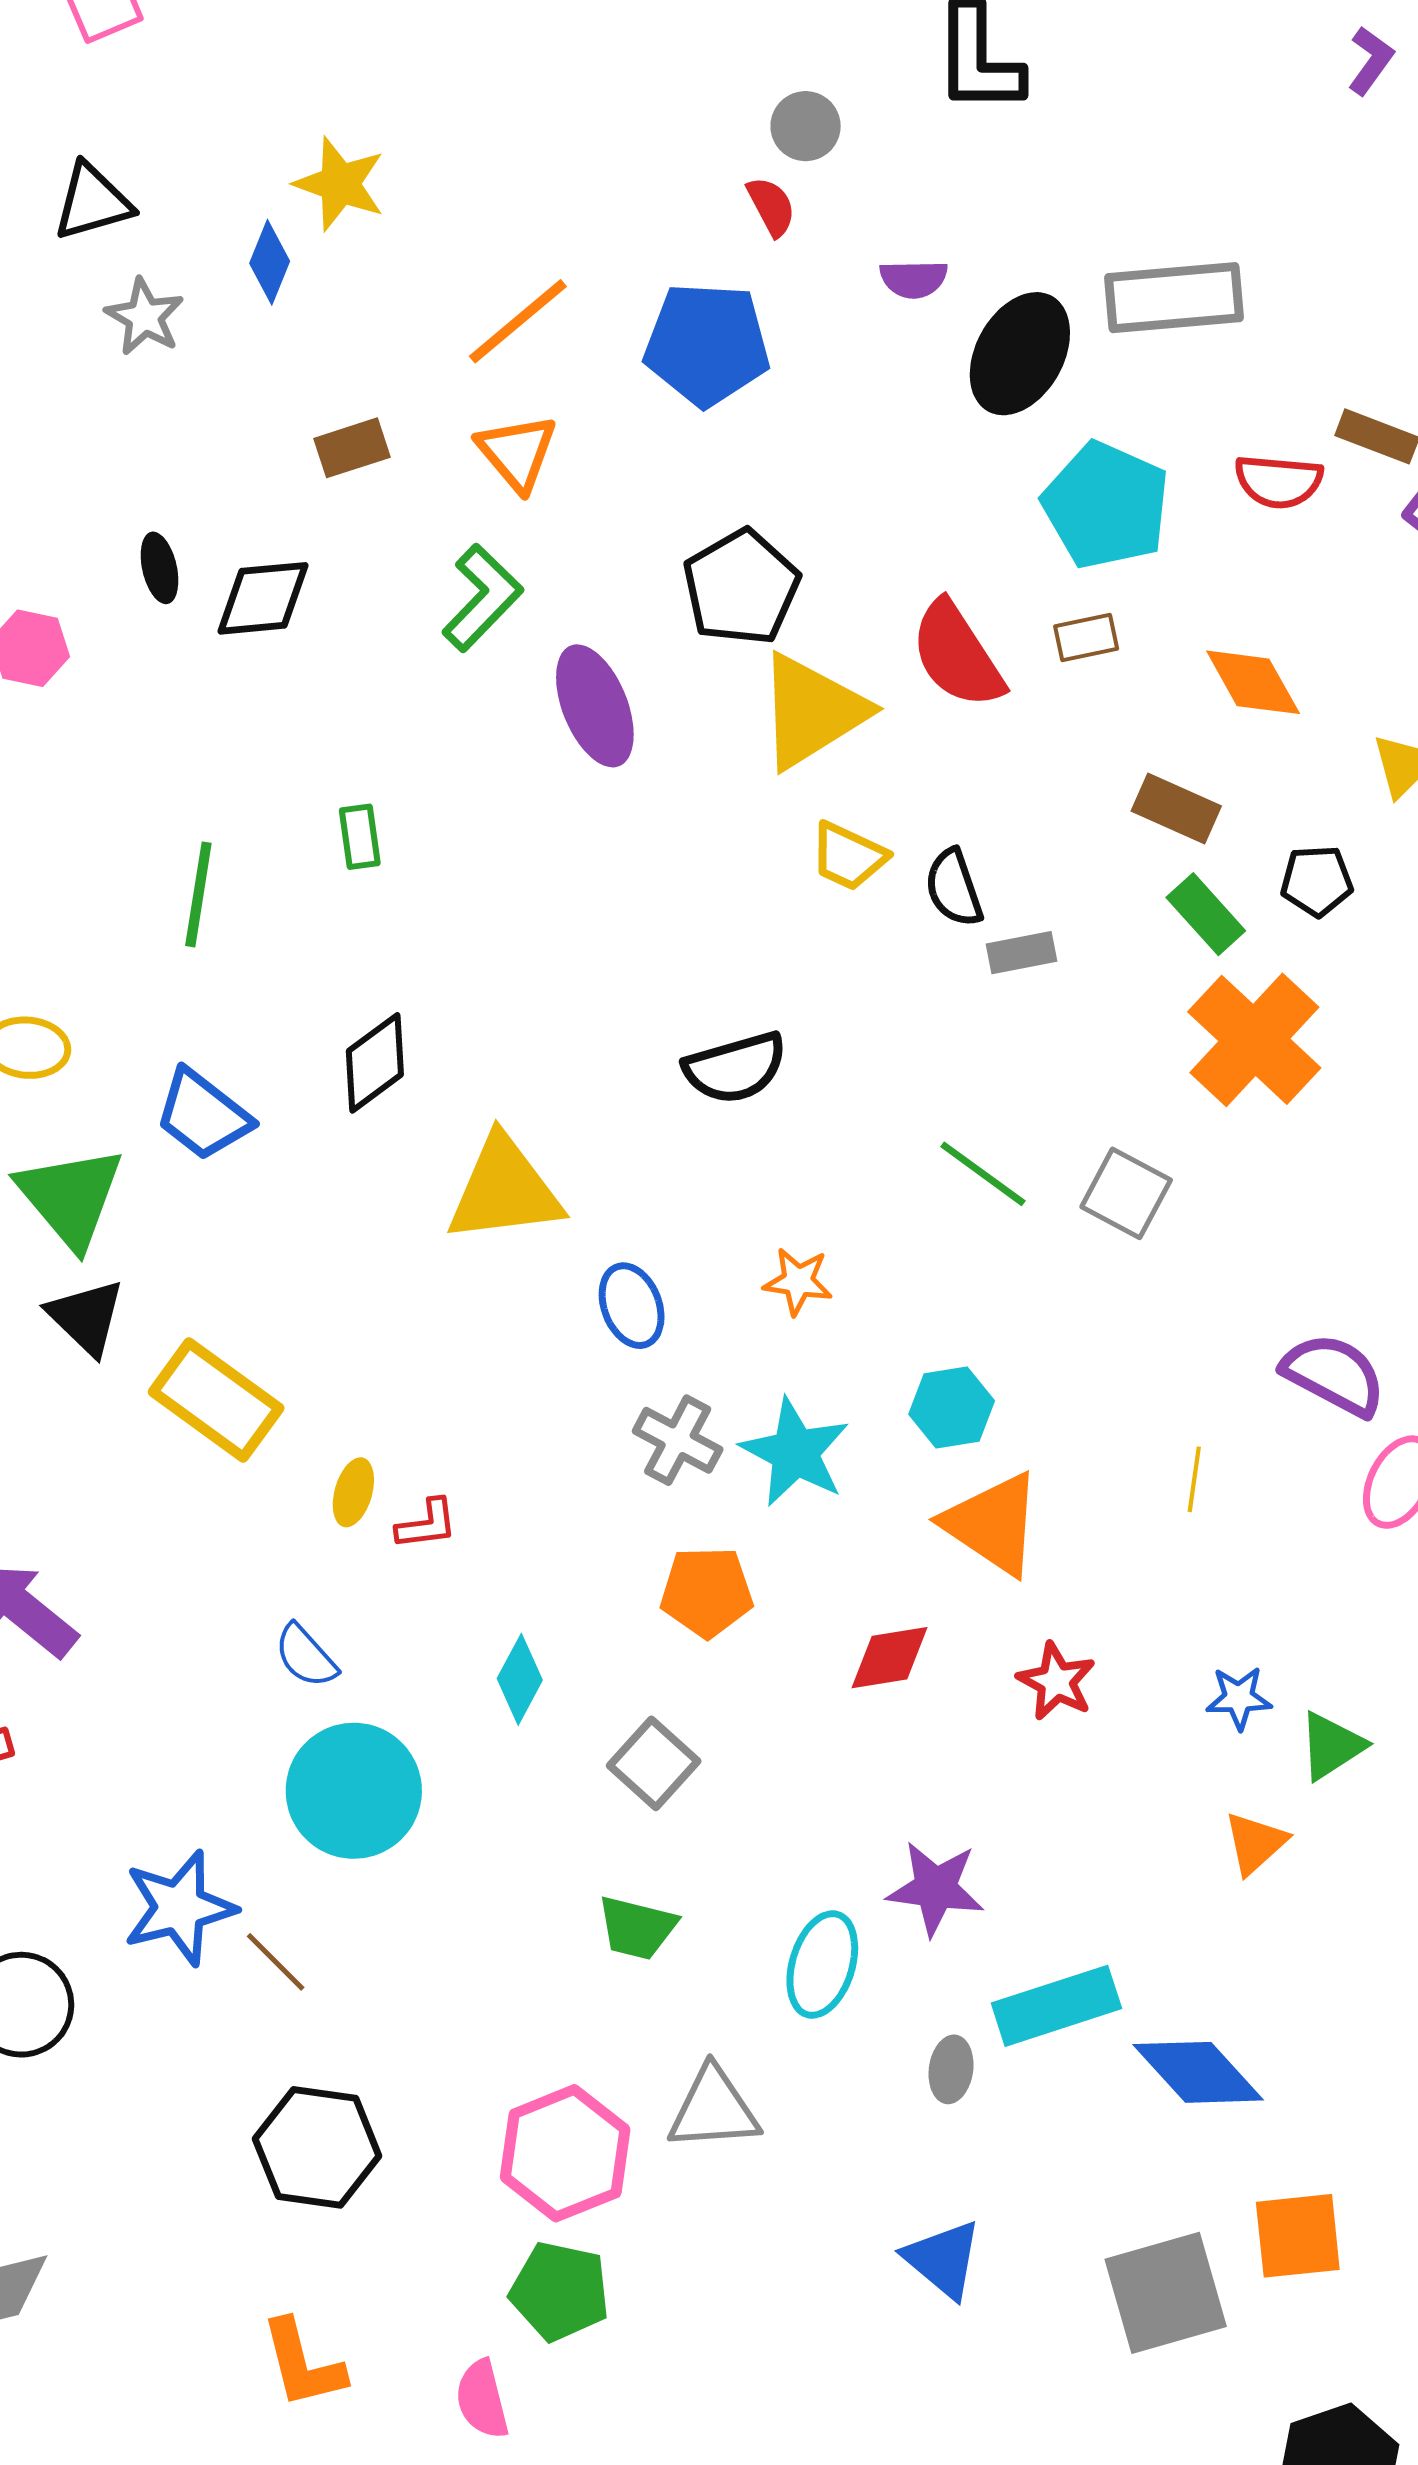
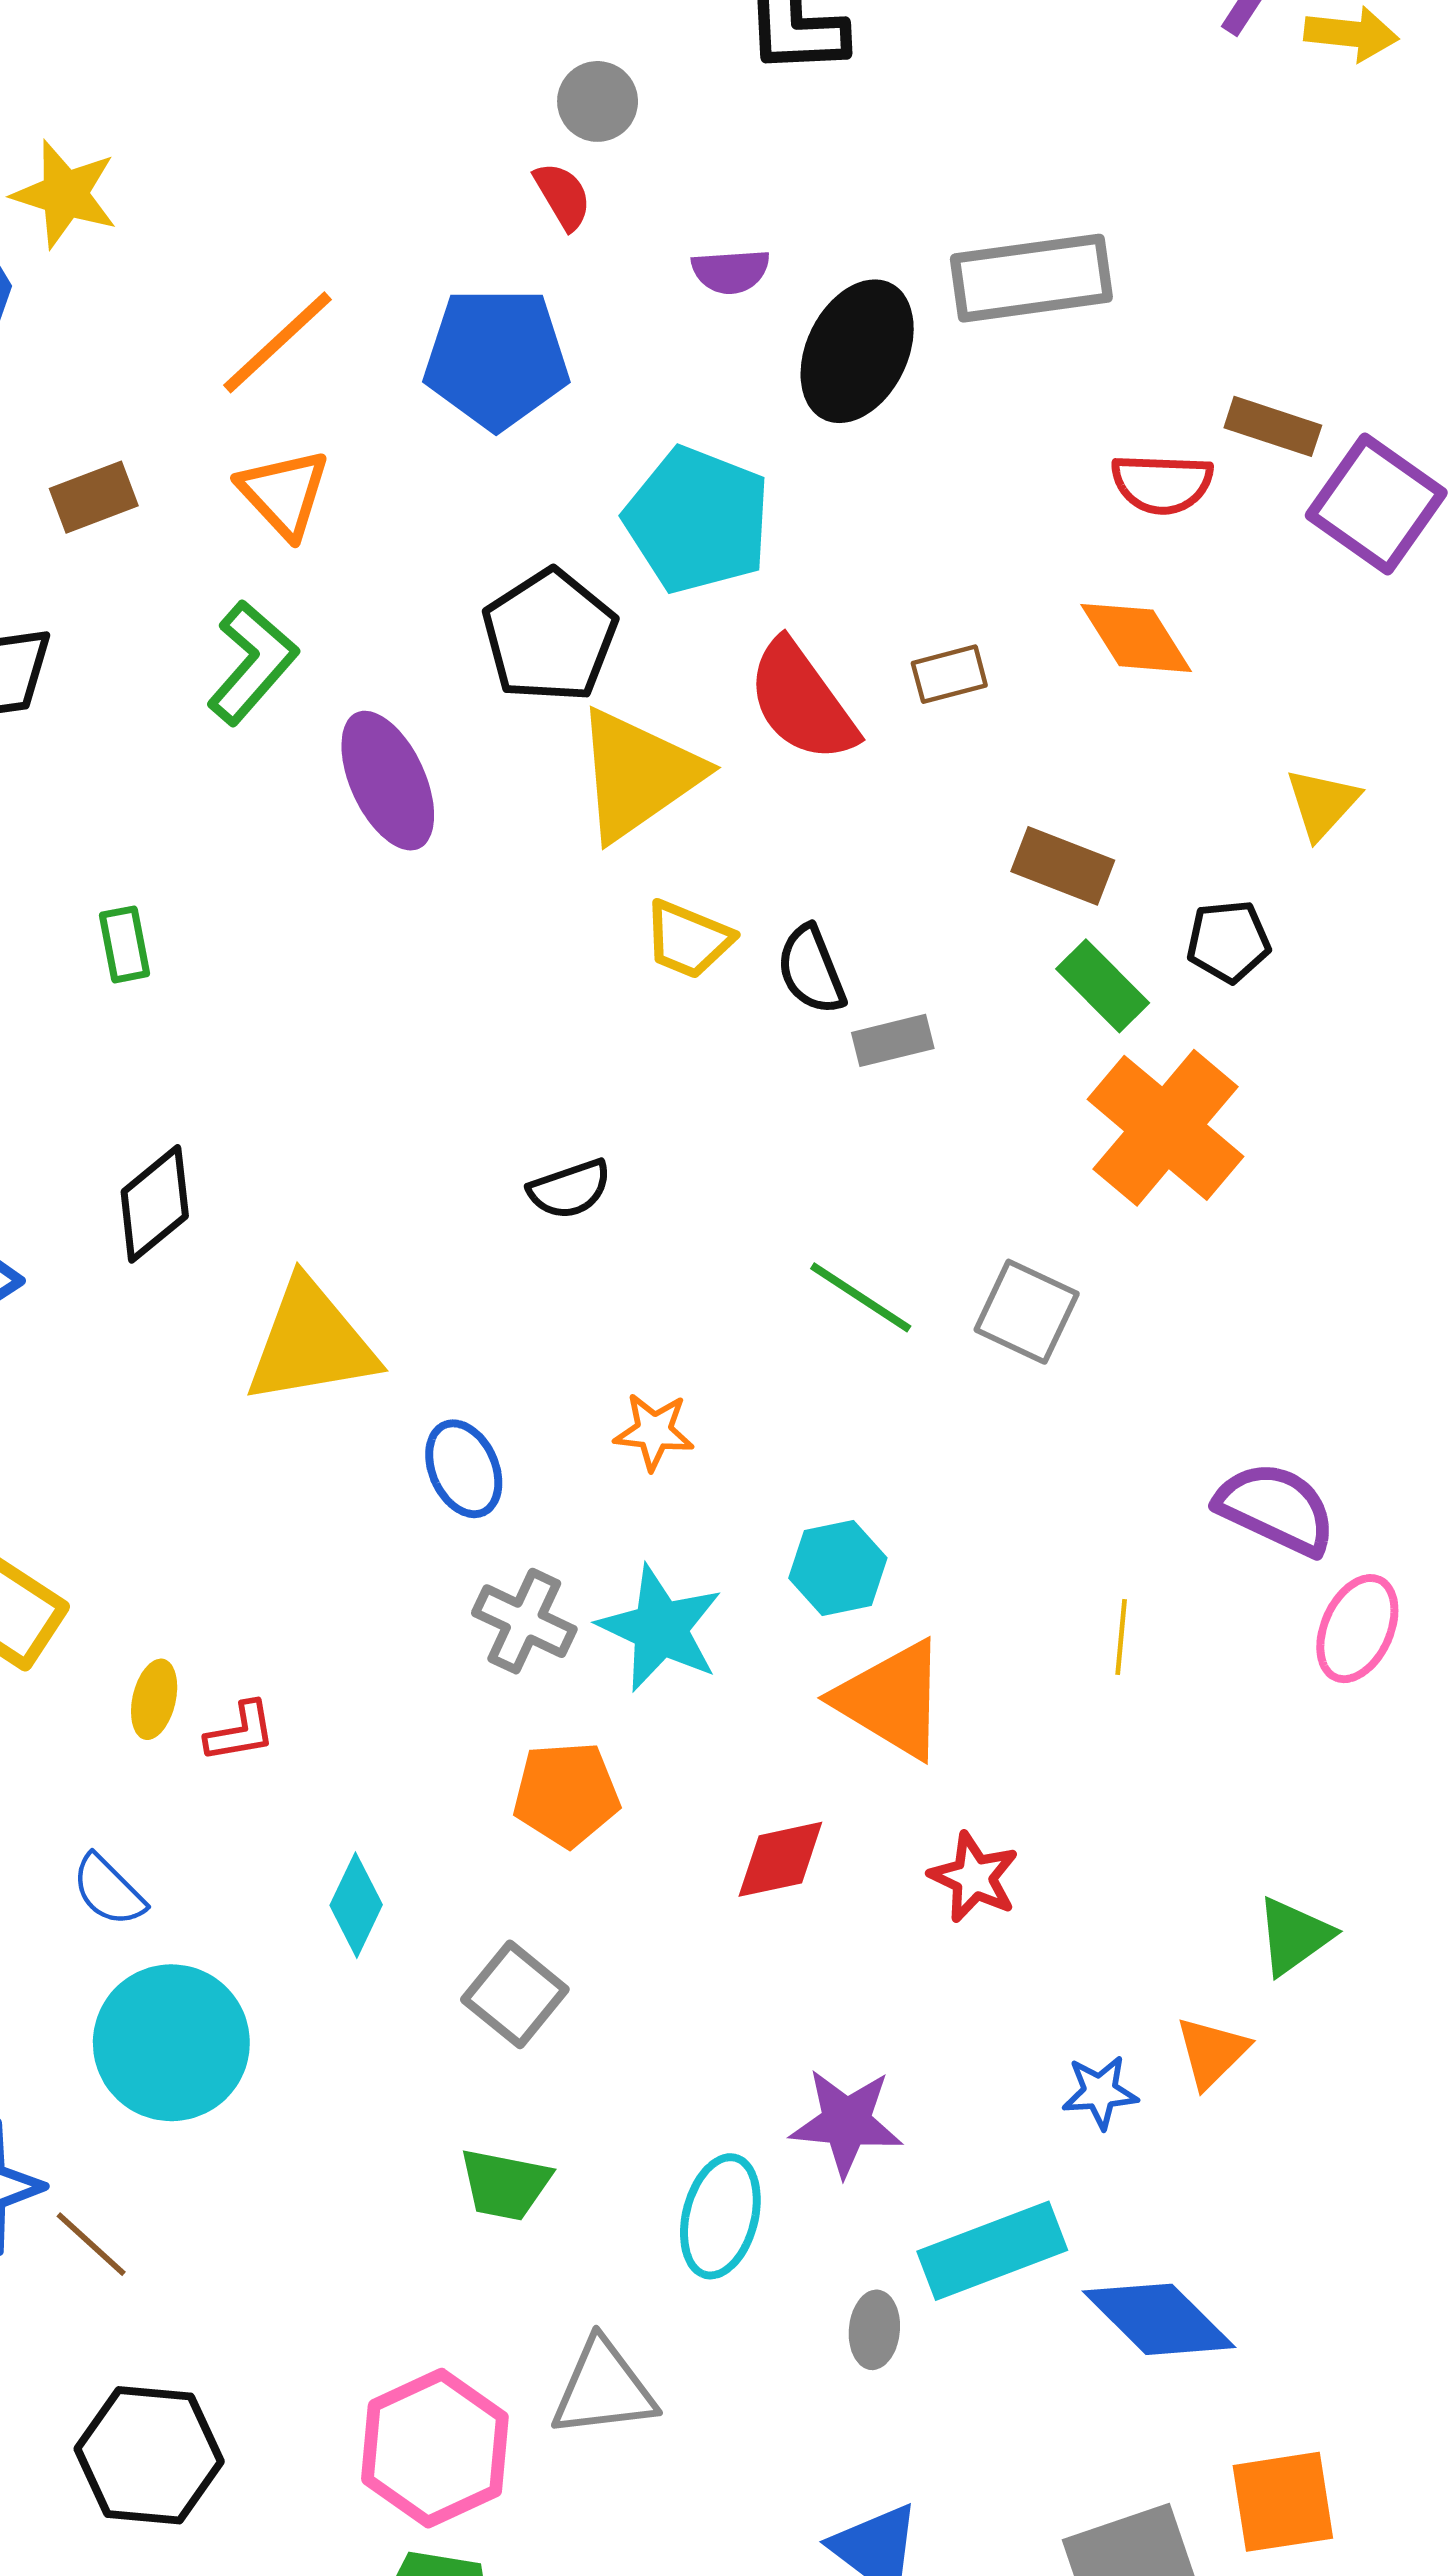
cyan pentagon: (1106, 505) -> (697, 520), moved
orange diamond: (1253, 682) -> (1136, 638), moved
black semicircle: (735, 1068) -> (570, 1189), size x0.7
blue star: (1239, 1698) -> (1100, 2092), moved

